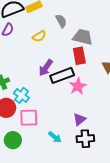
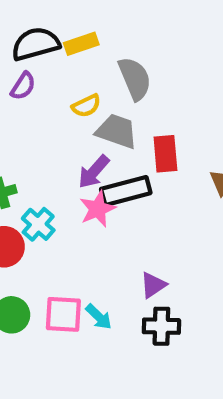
gray semicircle: (61, 21) -> (135, 78), size x1.5
gray trapezoid: (83, 37) -> (117, 131), moved
pink star: (78, 86) -> (98, 209), moved
pink square: (29, 118) -> (63, 314), moved

